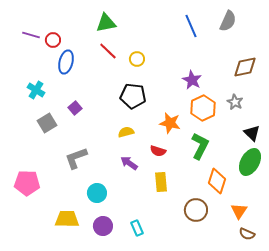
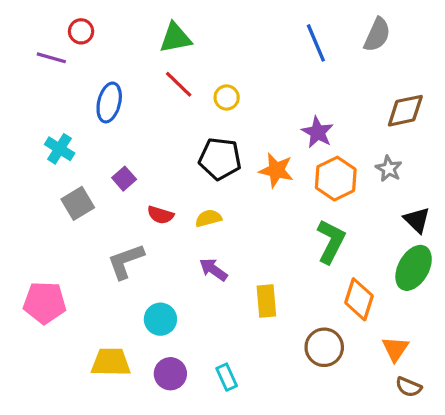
red circle: (53, 40) -> (81, 31), moved
orange star: (170, 123) -> (276, 170), moved
red semicircle: (158, 151) -> (160, 215), moved

